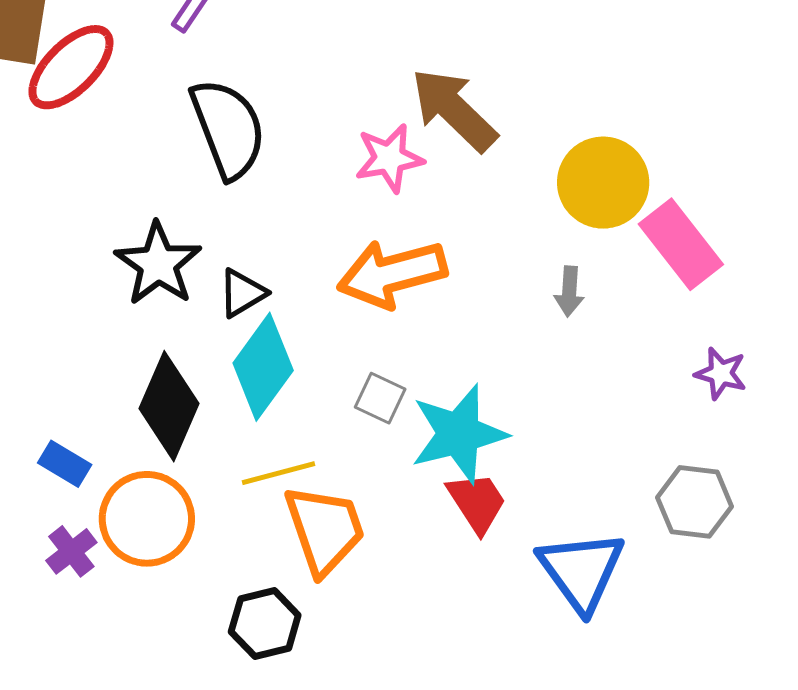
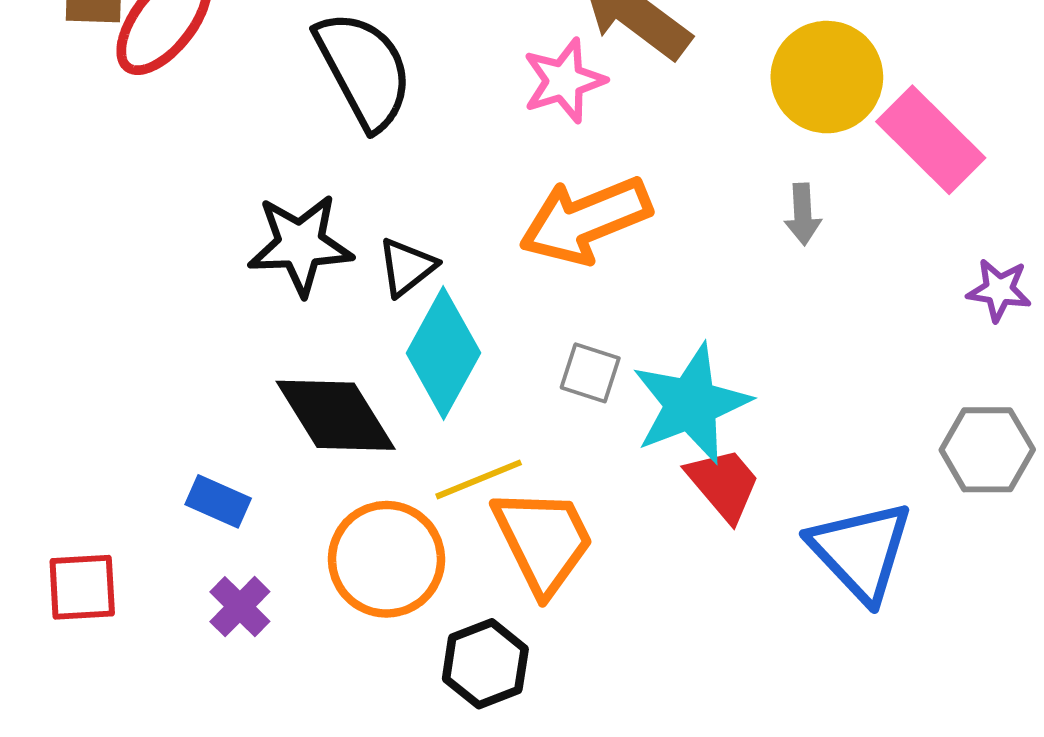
black star: (158, 264) -> (300, 245), turned -30
black diamond: (169, 406) -> (336, 415), turned -48
orange circle: (147, 519) -> (386, 559), moved

